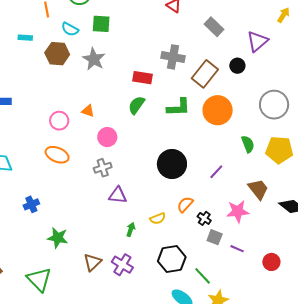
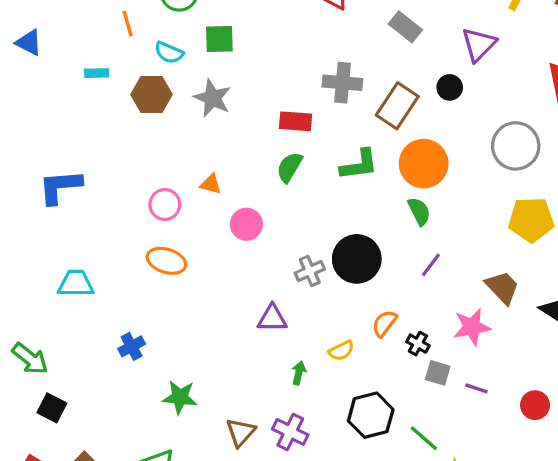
green semicircle: (248, 144) -> (419, 211), moved
gray cross: (103, 168) -> (310, 271), moved

